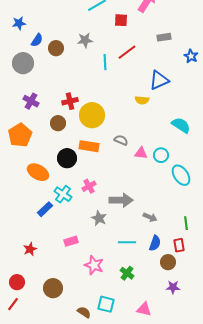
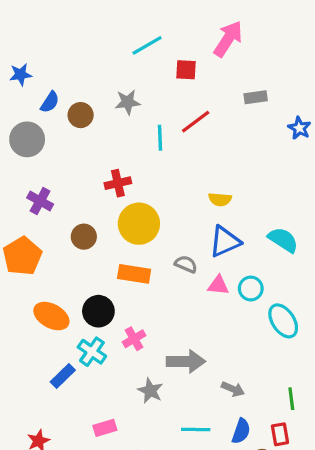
blue triangle: (159, 80) -> (225, 241), moved
red cross: (70, 101) -> (118, 183), moved
black circle: (67, 158) -> (98, 311), moved

